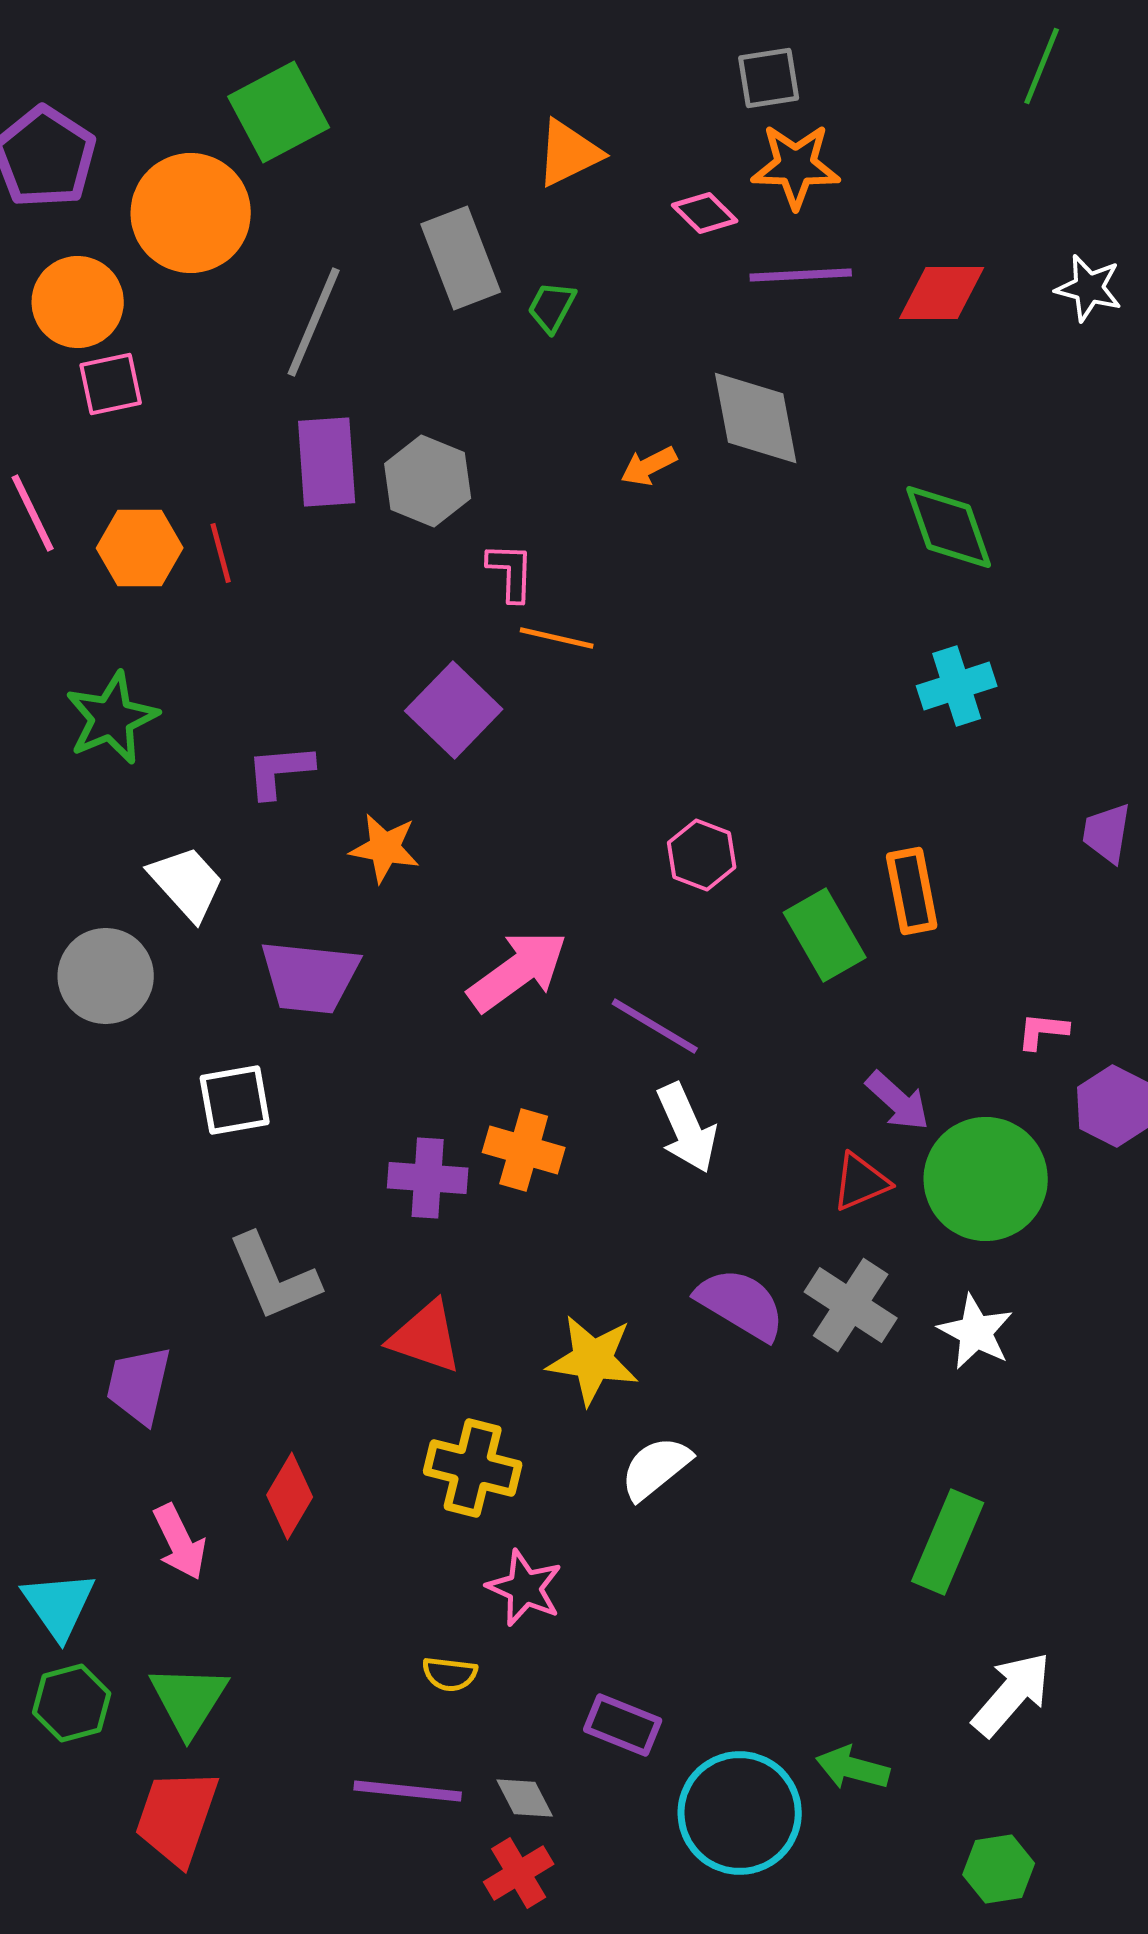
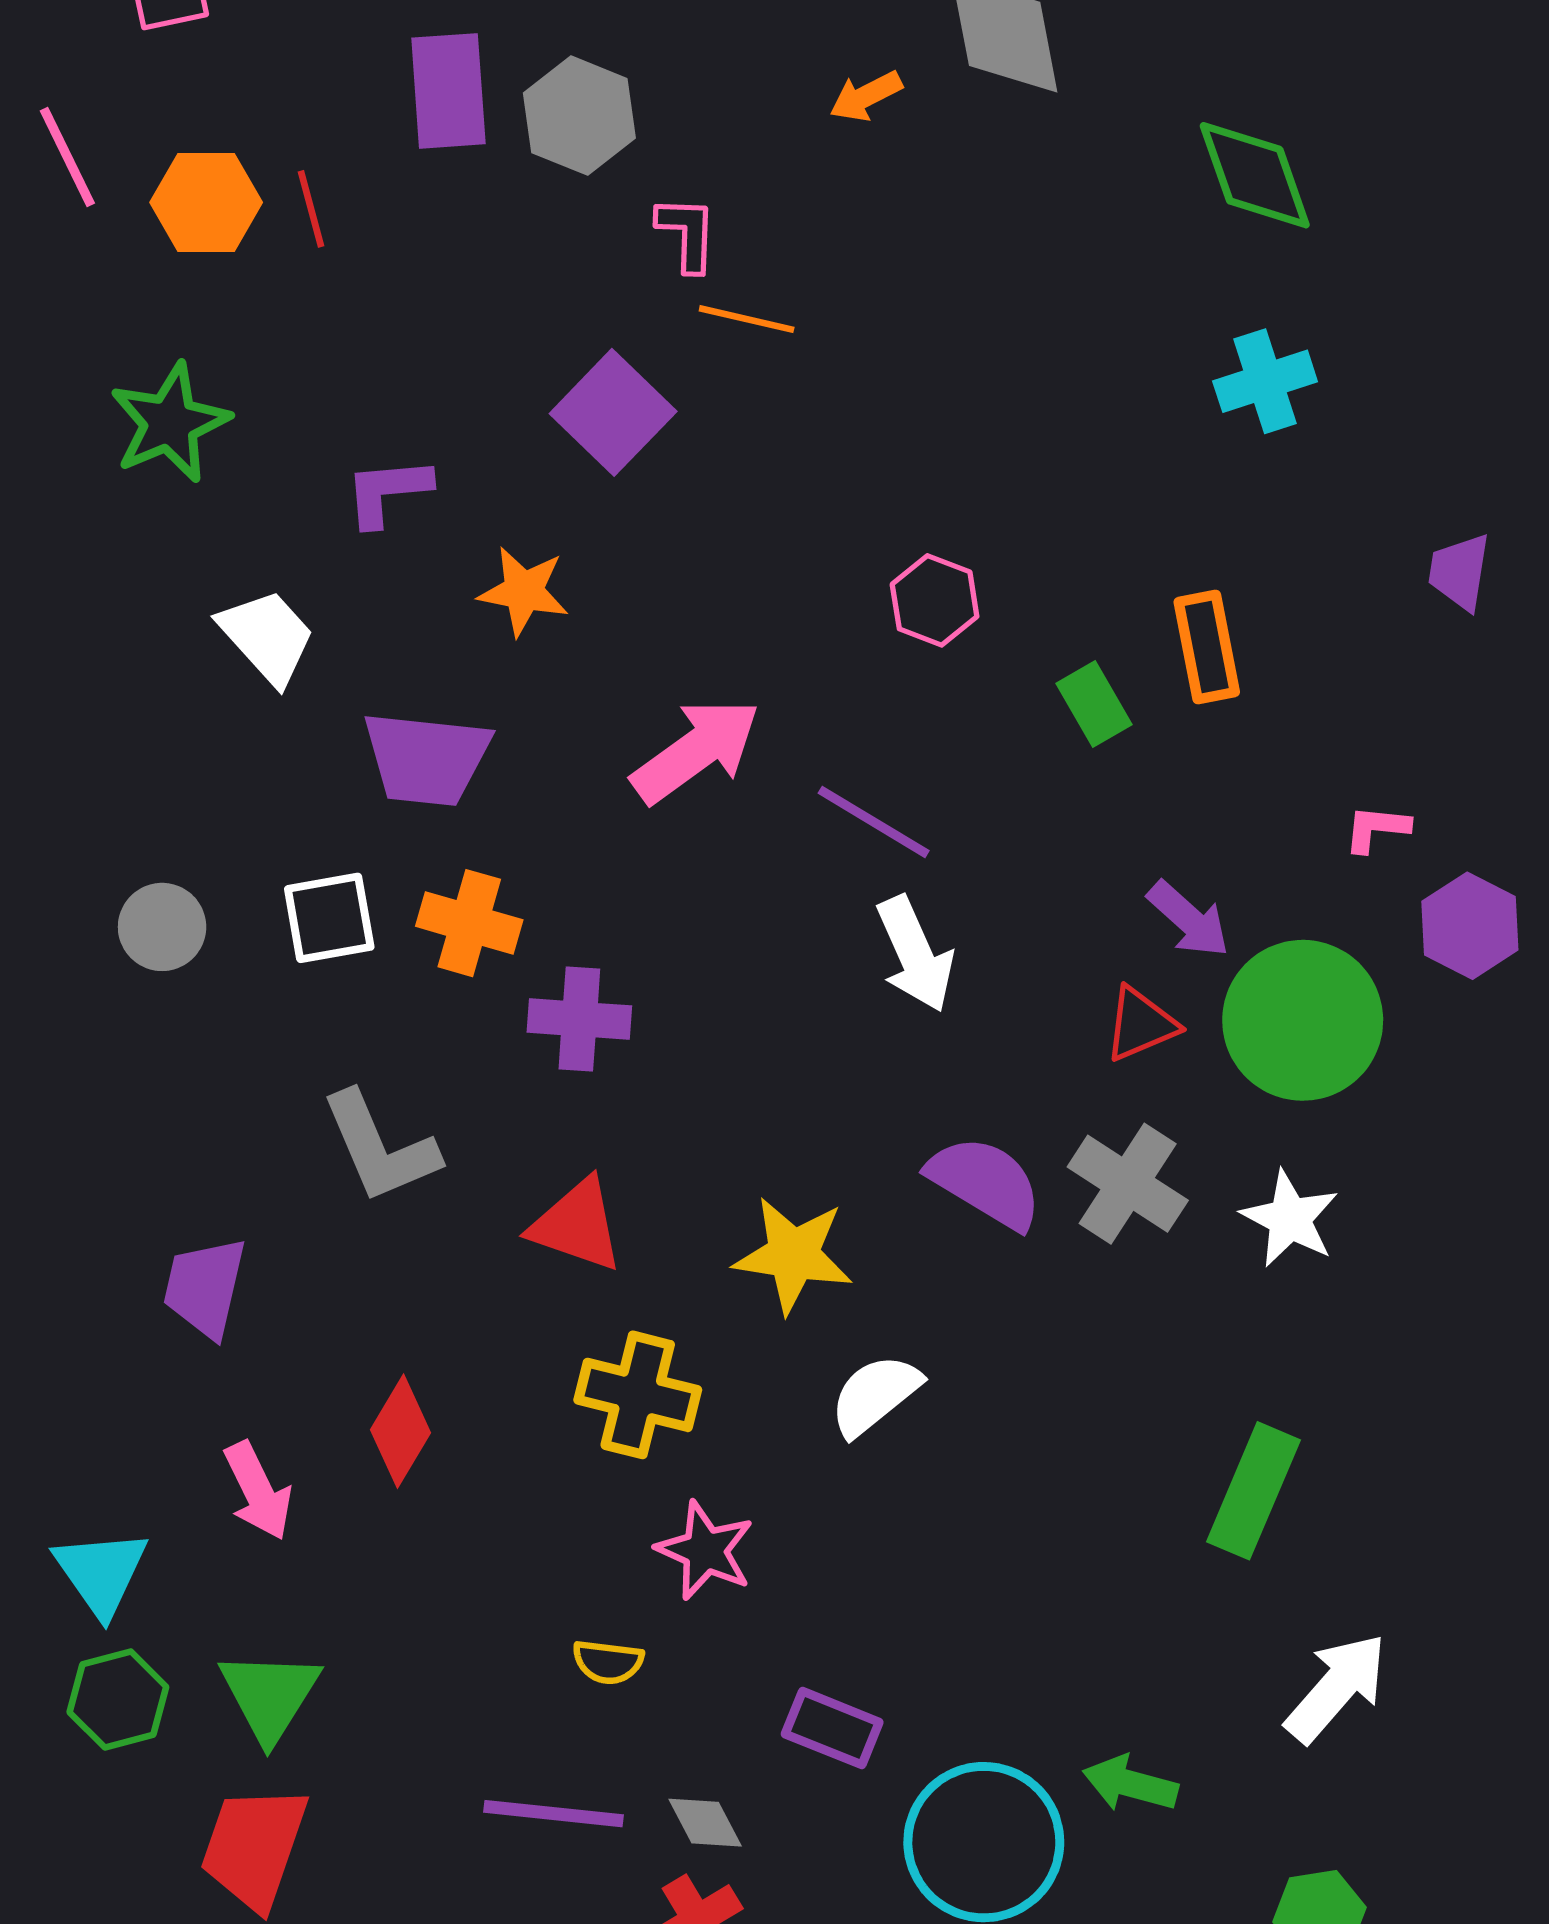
green rectangle: (825, 935) -> (1094, 704), size x0.7
gray circle: (106, 976) -> (162, 927), moved, size x0.7
orange cross: (524, 1150) -> (469, 923), moved

